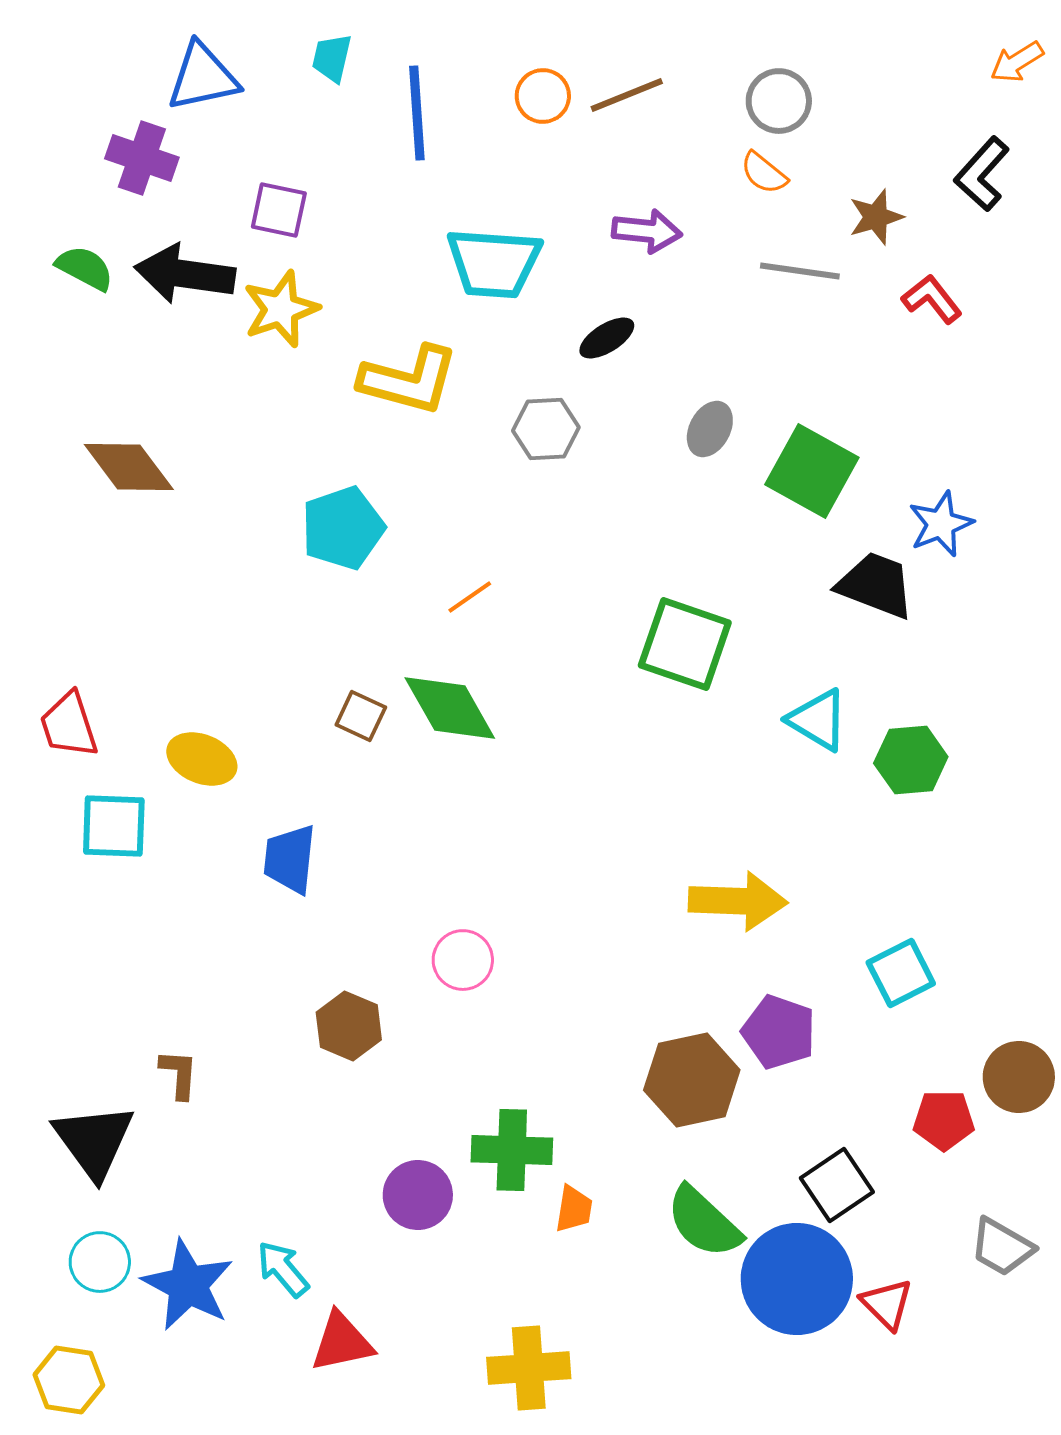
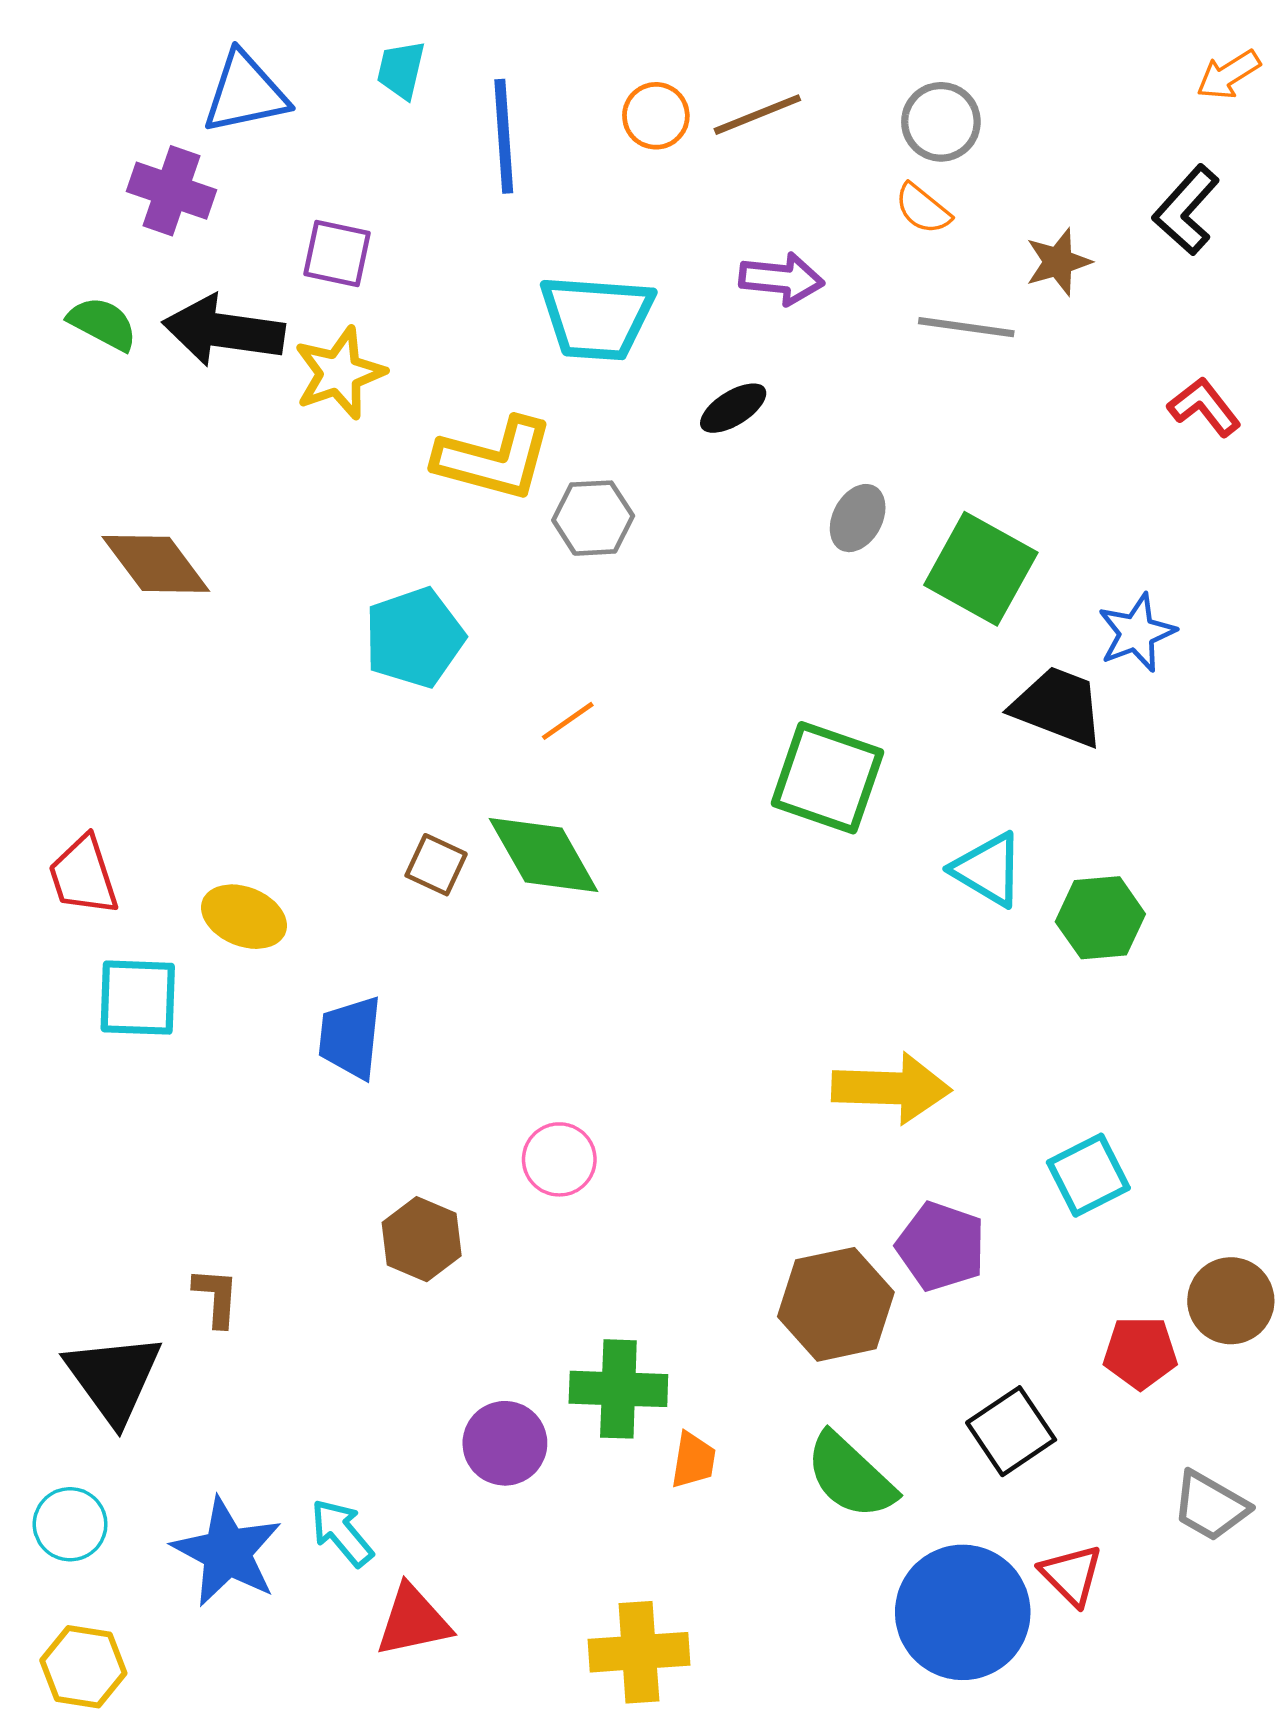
red L-shape: (932, 299) -> (1204, 407), moved
gray hexagon: (546, 429) -> (593, 518), moved
cyan circle: (100, 1262) -> (70, 1524), moved
blue circle: (797, 1279) -> (963, 1612), moved

